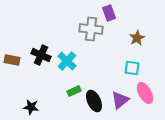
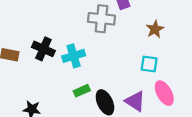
cyan cross: (67, 61) -> (74, 56), turned 30
purple triangle: (120, 100) -> (135, 101), turned -48

